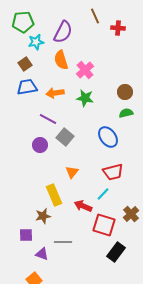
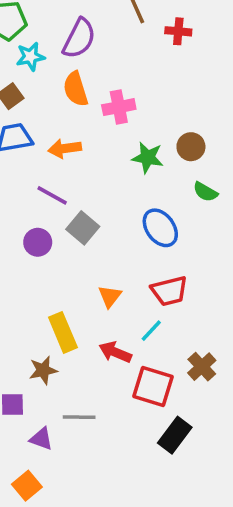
pink cross: (85, 70) -> (119, 107), turned 30
green star: (85, 98) -> (148, 158), moved
green semicircle: (126, 113) -> (205, 192), moved, turned -136
orange triangle: (72, 172) -> (110, 296), moved

